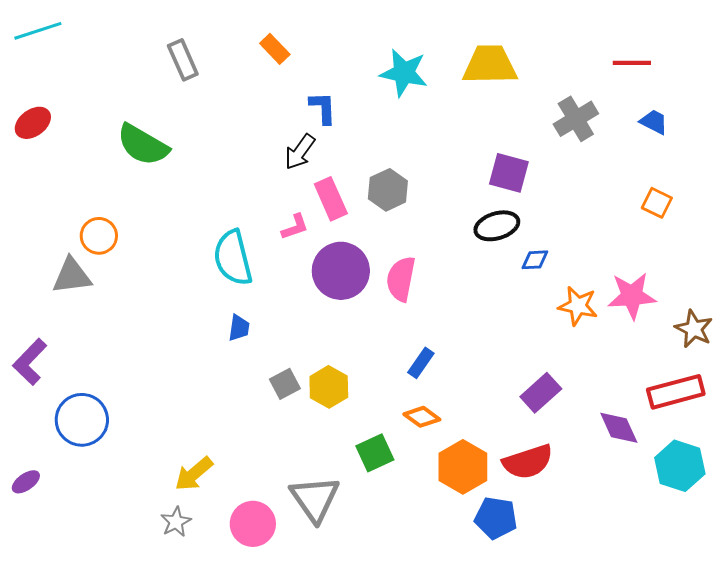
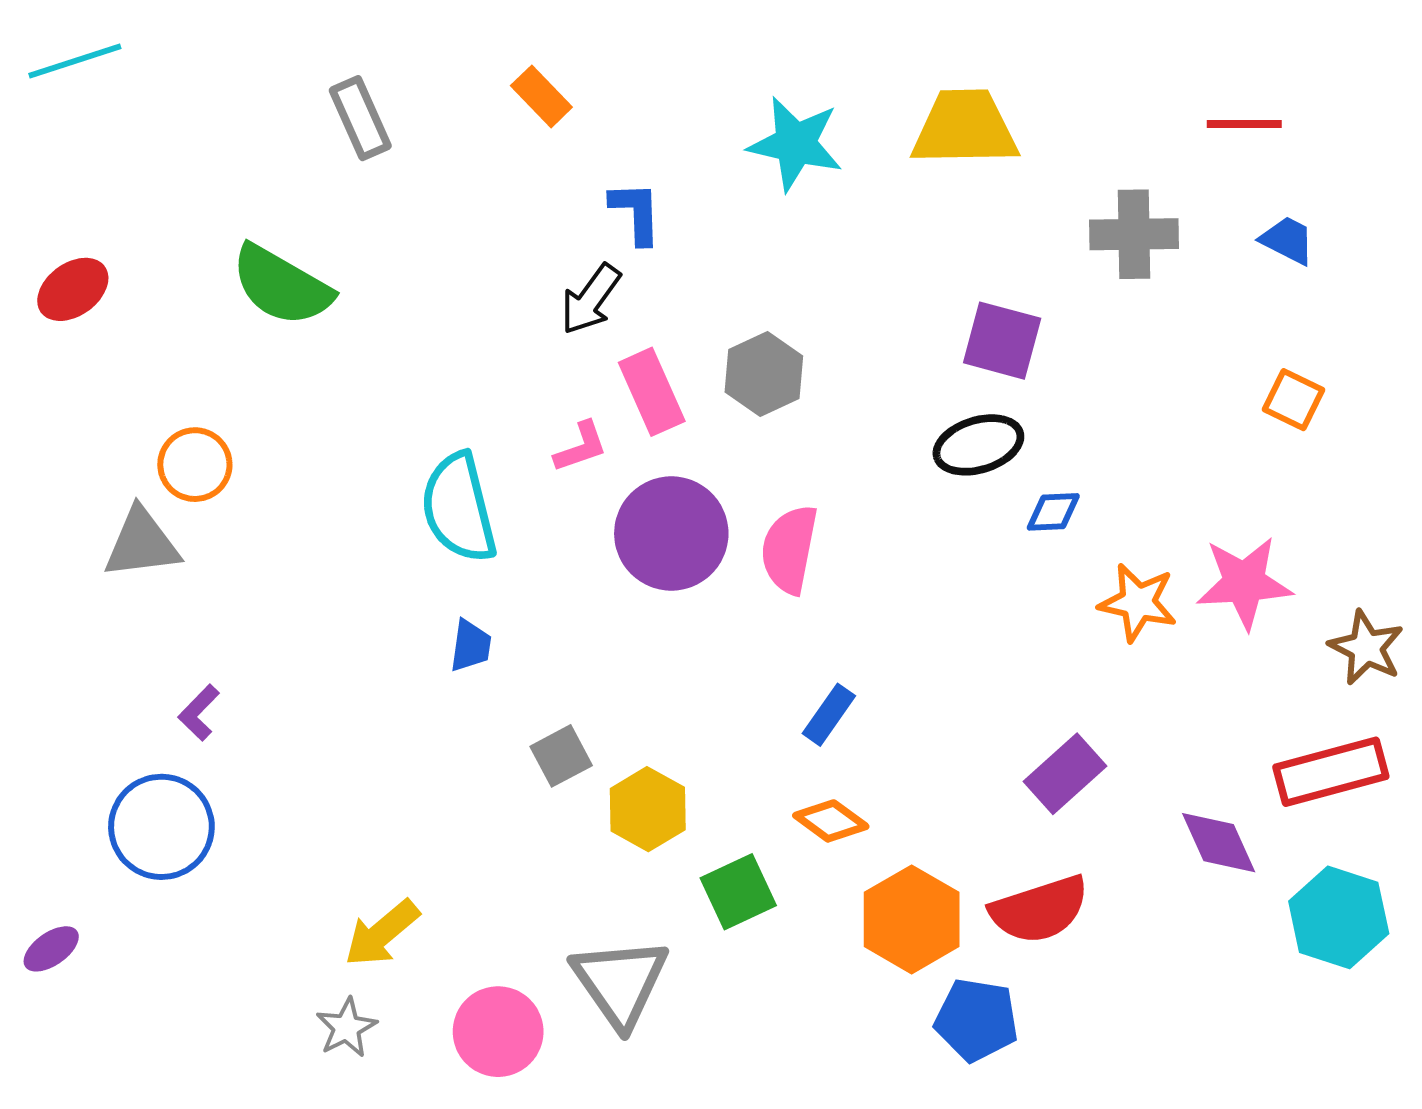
gray cross: (576, 119) -> (1134, 234), turned 30
red ellipse: (33, 123) -> (73, 289), moved
purple L-shape: (30, 362) -> (199, 713), moved, size x0.6
yellow hexagon: (329, 387) -> (648, 809), moved

